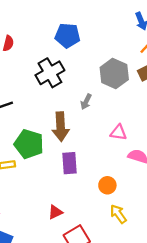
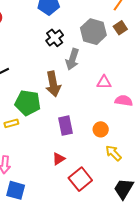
black cross: (50, 73) -> (55, 38), moved, size x0.7
gray arrow: (86, 102) -> (72, 59), size x1.5
purple rectangle: (69, 163) -> (66, 126), moved

